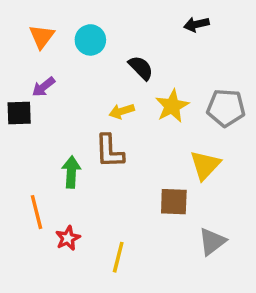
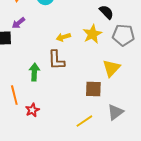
black semicircle: (141, 68) -> (106, 12), moved
yellow line: (118, 257) -> (84, 121), moved, turned 42

